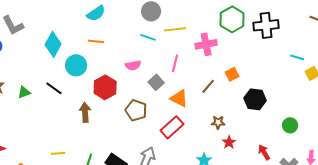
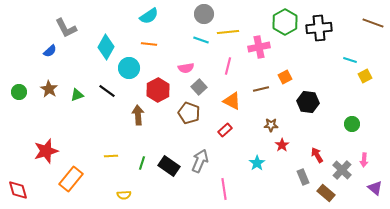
gray square: (156, 82) -> (199, 87), moved
brown line: (208, 86) -> (261, 89), turned 35
green circle: (290, 125) -> (352, 124), moved
red rectangle: (172, 127) -> (225, 130), size x0.6

